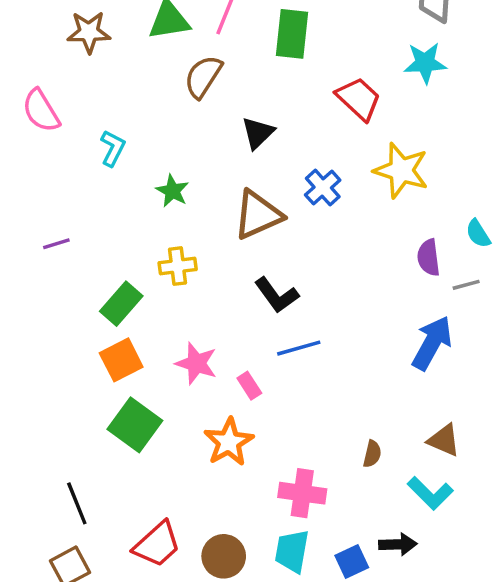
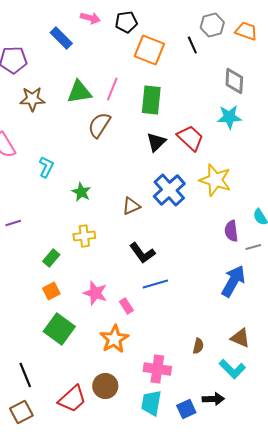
black triangle: (258, 133) -> (156, 142), moved
blue cross: (323, 188) -> (169, 190), size x1.5
brown triangle: (258, 215) -> (131, 206), size x0.6
green rectangle: (121, 304) -> (51, 258), size x0.7
orange square: (121, 360) -> (51, 291), size x0.7
brown circle: (224, 556) -> (105, 386), moved

